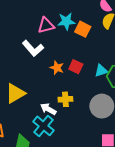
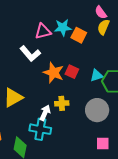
orange star: (57, 68) -> (53, 73), size x1.5
white arrow: (48, 109) -> (45, 113), turned 84
cyan cross: (44, 126) -> (40, 129), turned -30

